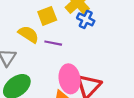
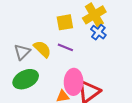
yellow semicircle: (28, 34) -> (42, 49), moved

